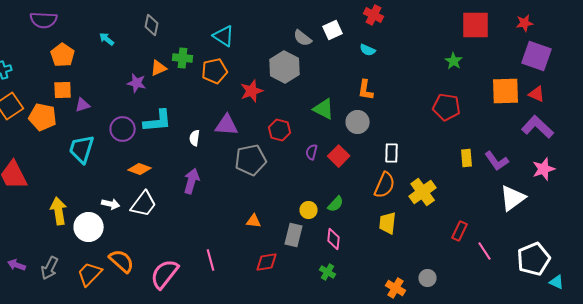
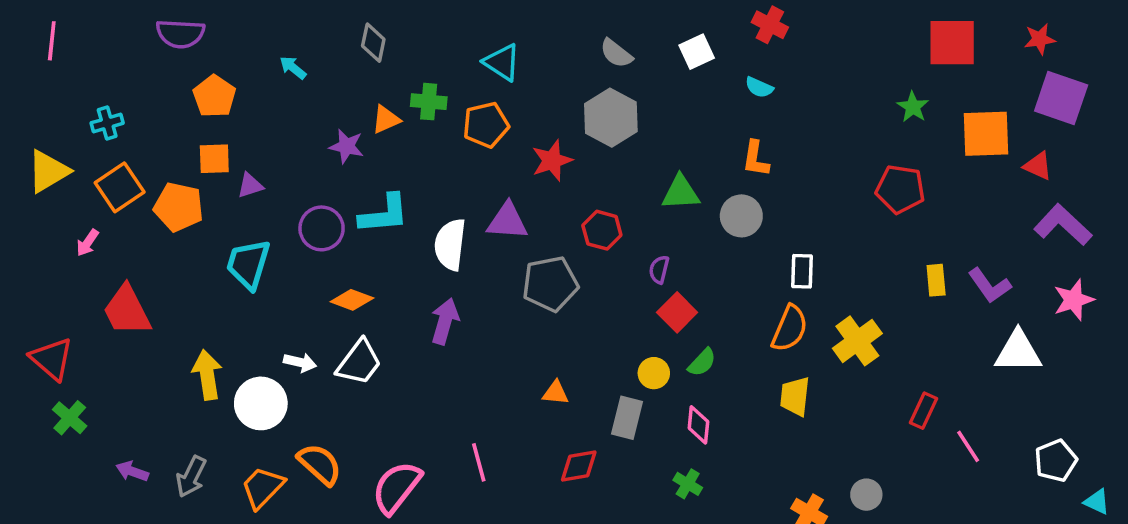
gray semicircle: (303, 38) -> (616, 53), moved
orange square: (506, 91) -> (986, 134), moved
red triangle: (537, 94) -> (1038, 166), moved
green triangle: (324, 109) -> (681, 193), turned -30
white semicircle: (195, 138) -> (450, 244), size x1.8
red square: (339, 156) -> (677, 312), moved
white triangle: (513, 198) -> (1018, 352), turned 36
white pentagon: (534, 259) -> (1056, 461), size x0.7

